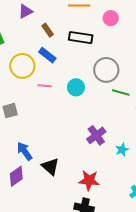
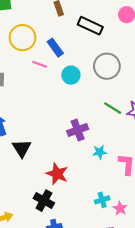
blue rectangle: (47, 55) -> (55, 48), moved
green line: (121, 92) -> (113, 108), moved

